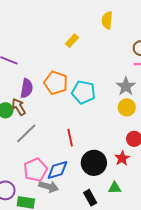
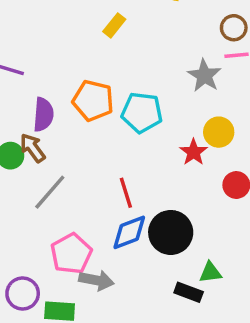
gray star: (126, 86) -> (204, 76), moved
red star: (122, 158) -> (194, 152), moved
blue diamond: (57, 170) -> (129, 232), moved
black rectangle: (90, 198) -> (189, 292), moved, turned -35

